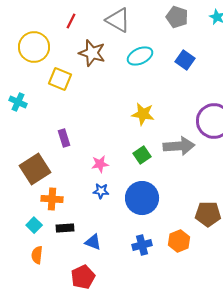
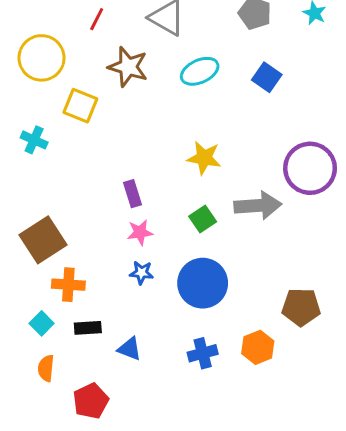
cyan cross: (18, 102) -> (34, 140), moved
purple rectangle: (64, 138) -> (133, 194), moved
red pentagon: (83, 277) -> (91, 401), moved

